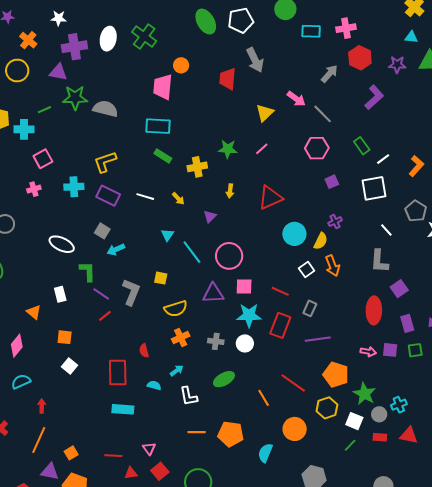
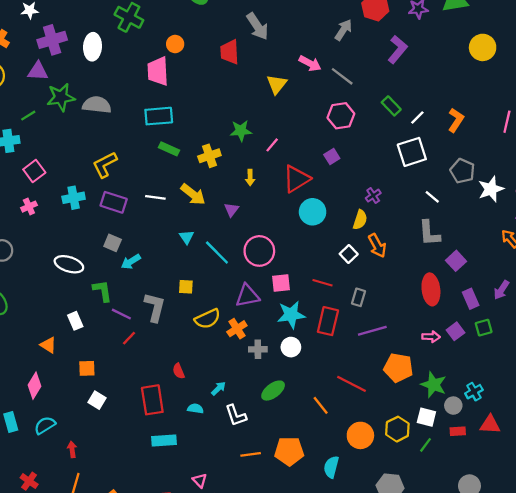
white ellipse: (108, 39) -> (93, 47), moved
pink line: (262, 149) -> (272, 145), moved
purple square: (332, 182) -> (332, 157), moved
yellow arrow: (178, 199) -> (193, 194), size x1.6
cyan circle: (294, 234) -> (313, 212), moved
orange cross: (181, 337) -> (237, 329), moved
purple square: (390, 350) -> (455, 331), turned -35
yellow hexagon: (327, 408) -> (397, 429), moved

